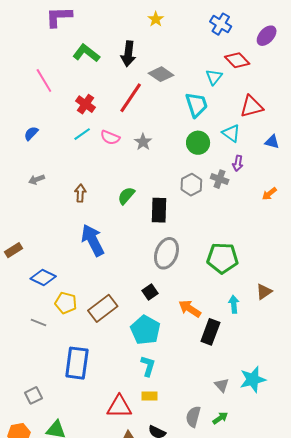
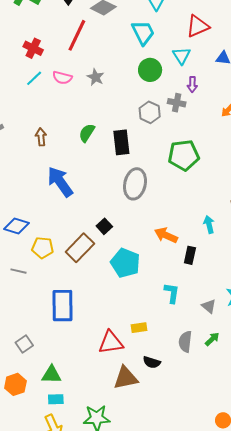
cyan triangle: (231, 133) -> (181, 56), turned 30
green pentagon: (222, 258) -> (184, 155), moved
black square: (150, 292) -> (104, 226), moved
black rectangle: (210, 332) -> (190, 255), size x0.7
cyan L-shape: (148, 366) -> (172, 293), moved

